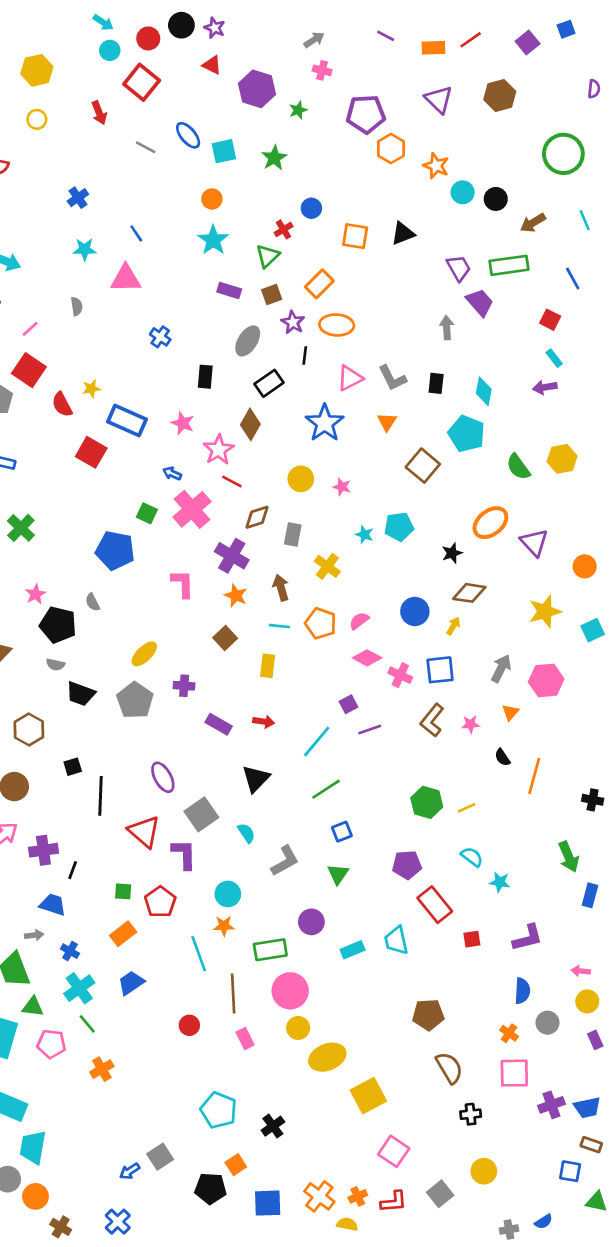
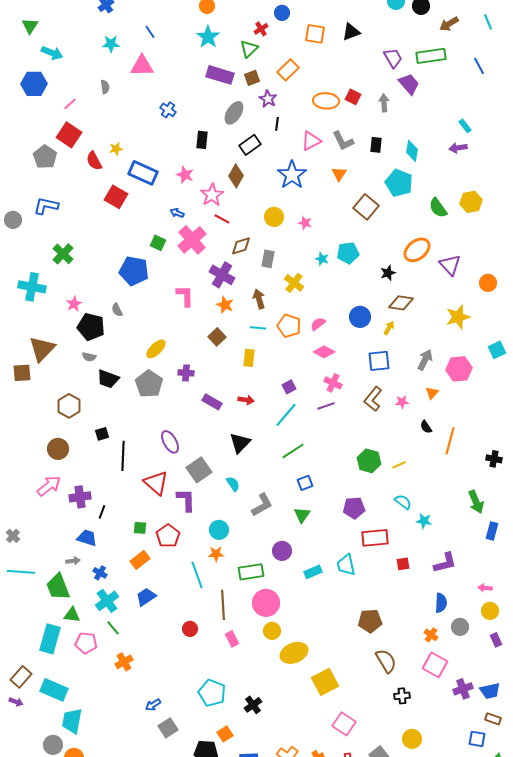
purple rectangle: (229, 290) -> (220, 75), size x1.5
red square: (550, 320) -> (353, 97), moved
orange ellipse: (337, 325) -> (326, 101), moved
cyan square: (593, 630) -> (497, 350), moved
pink cross: (400, 675) -> (333, 383), moved
purple square: (349, 704) -> (289, 387), moved
red rectangle: (435, 905) -> (375, 538), turned -56
pink square: (514, 1073) -> (435, 665), turned 30
blue arrow: (130, 1171) -> (153, 705), moved

